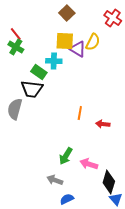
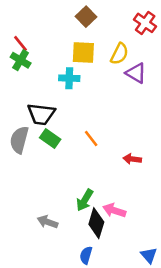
purple triangle: (78, 49) -> (136, 73), moved
green rectangle: (39, 72) -> (50, 138), moved
orange line: (80, 113) -> (91, 138), moved, turned -48
gray arrow: (55, 180) -> (47, 222), moved
black diamond: (109, 182) -> (96, 223), moved
blue semicircle: (67, 199) -> (86, 255), turned -48

